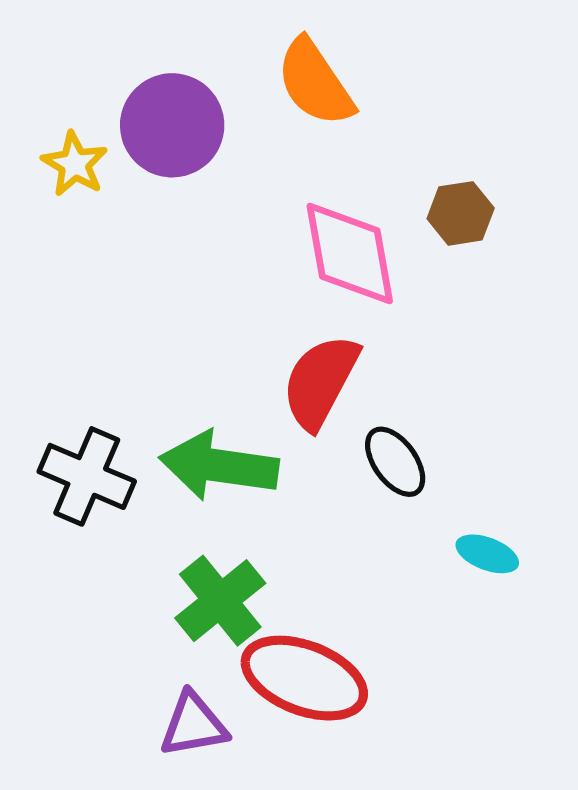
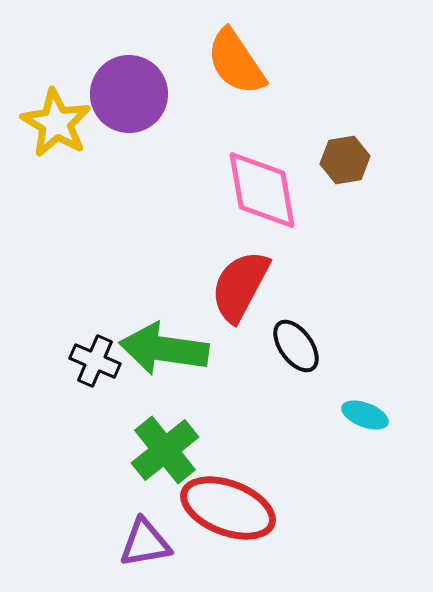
yellow star: (75, 164) -> (56, 123), size x1.4
black cross: (87, 476) -> (95, 361), moved, size x0.7

